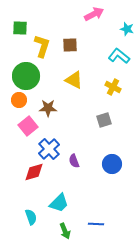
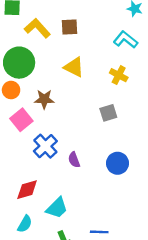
yellow L-shape: (42, 46) -> (37, 28), turned -60
red diamond: (34, 172) -> (27, 190), moved
cyan semicircle: (31, 217) -> (25, 224), turned 49

